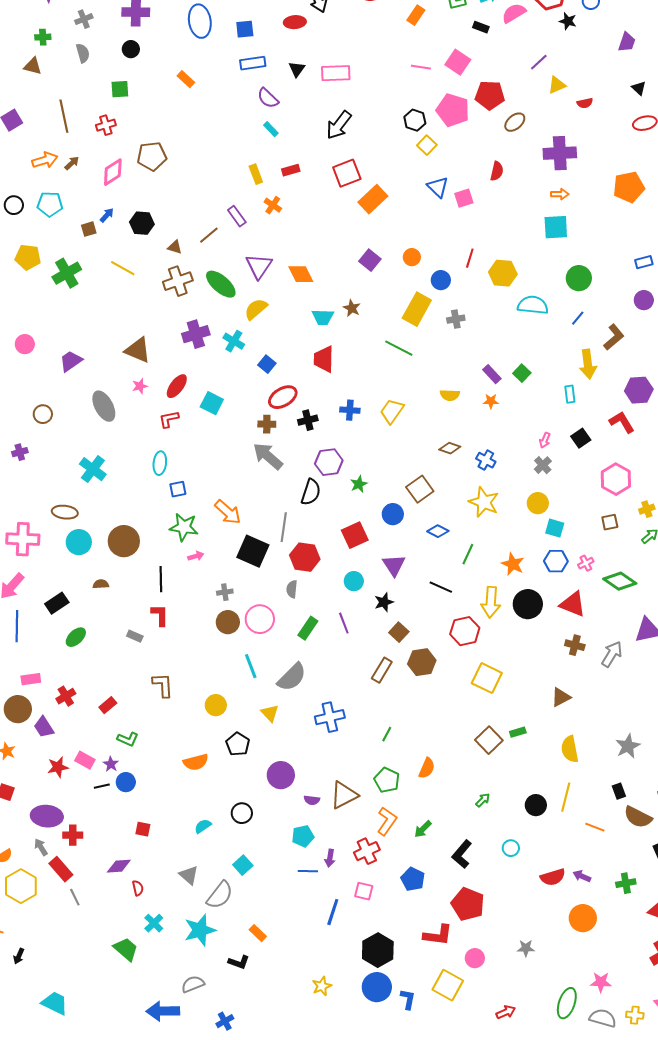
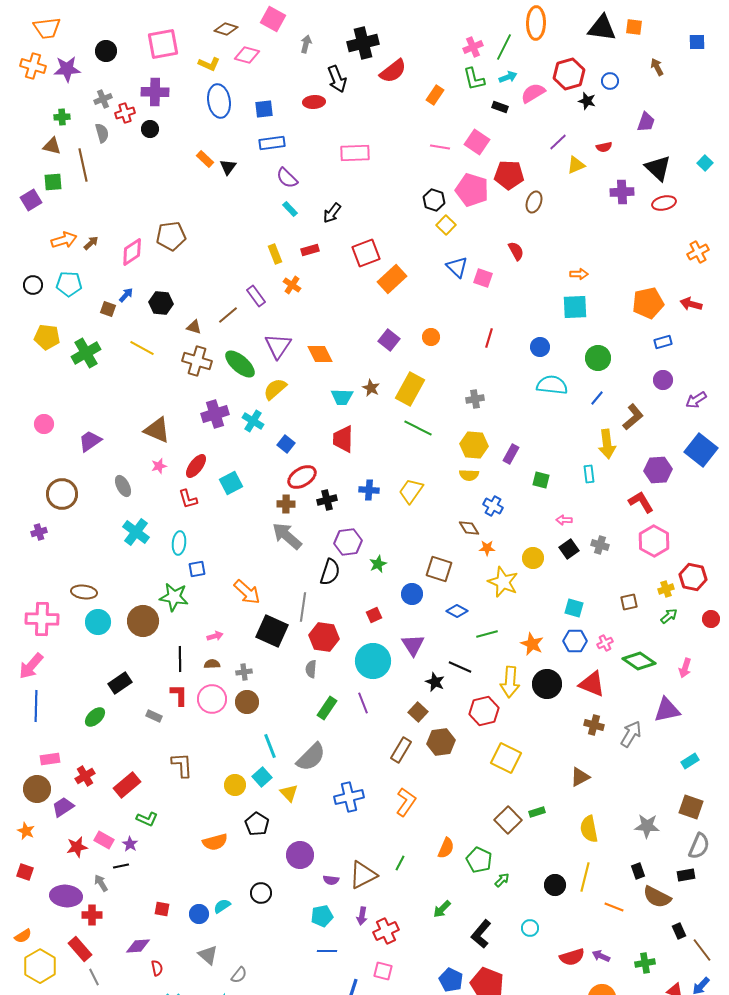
black triangle: (297, 69) -> (228, 167), moved
black triangle: (639, 88) -> (658, 168), size x1.8
green square: (120, 89) -> (53, 182), moved
red semicircle: (585, 103) -> (604, 147), moved
brown line: (64, 116) -> (83, 165), moved
brown ellipse: (515, 122) -> (534, 202), turned -30
red cross: (106, 125) -> (125, 113), moved
black arrow: (339, 125) -> (332, 213), moved, size x0.7
purple cross: (560, 153) -> (622, 192), moved, size x0.7
red semicircle: (497, 171) -> (516, 251), turned -42
orange pentagon: (629, 187) -> (648, 303), moved
pink square: (464, 198) -> (483, 278), turned 36
brown square: (89, 229) -> (108, 309), turned 35
yellow hexagon: (503, 273) -> (474, 445), moved
blue circle: (441, 280) -> (540, 347), moved
brown cross: (178, 281) -> (197, 361), turned 36
yellow rectangle: (417, 309) -> (410, 389), moved
green square: (522, 373) -> (541, 480), moved, turned -30
purple rectangle: (492, 374) -> (511, 454), turned 72
orange star: (491, 401) -> (487, 548), moved
cyan square: (212, 403) -> (231, 483), turned 35
gray ellipse: (104, 406) -> (123, 486), size x0.7
brown circle: (43, 414) -> (62, 494), size x1.6
red L-shape: (169, 419) -> (188, 499), turned -95
black square: (581, 438) -> (569, 549), moved
pink arrow: (545, 440) -> (564, 520), turned 70
brown diamond: (450, 448) -> (469, 528), turned 40
blue cross: (486, 460) -> (493, 506), moved
gray cross: (543, 465) -> (600, 545), moved, turned -30
cyan cross: (93, 469) -> (136, 532), moved
pink hexagon: (616, 479) -> (654, 541), moved
brown square: (420, 489) -> (439, 569), turned -36
yellow circle: (538, 503) -> (533, 558), moved
green star: (184, 527) -> (174, 597), moved
red square: (355, 535) -> (374, 615), size x0.6
green line: (468, 554) -> (487, 634), turned 50
cyan circle: (354, 581) -> (373, 661), size x1.8
brown semicircle: (101, 584) -> (212, 664), moved
black star: (384, 602) -> (435, 682), moved, turned -30
black rectangle: (57, 603) -> (120, 683), moved
pink circle: (260, 619) -> (212, 699), moved
red rectangle: (108, 705) -> (127, 785), size x1.5
purple trapezoid: (44, 727) -> (63, 807), turned 90
green line: (387, 734) -> (400, 863), moved
gray star: (628, 746) -> (647, 826), turned 30
green pentagon: (387, 780) -> (479, 860), moved
blue circle: (126, 782) -> (199, 914), moved
orange L-shape: (387, 821) -> (406, 802), moved
gray arrow: (41, 847) -> (101, 883), moved
purple arrow: (330, 858) -> (362, 916), moved
cyan square: (243, 865) -> (262, 777), moved
blue pentagon: (413, 879) -> (451, 980), moved
gray semicircle: (220, 895) -> (239, 975), size x0.6

